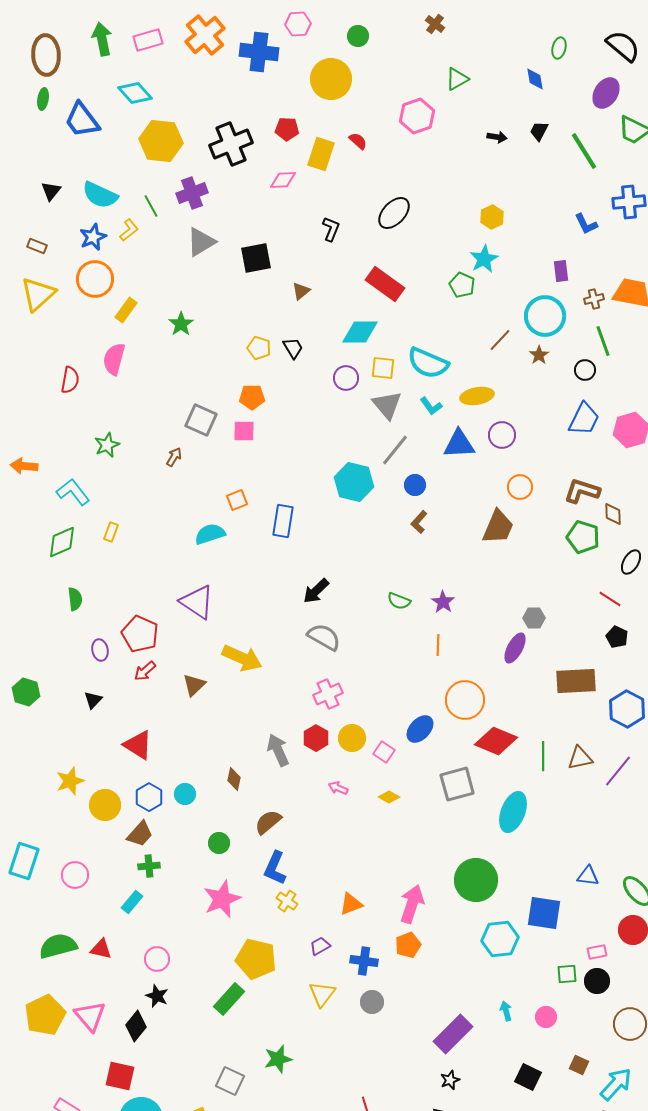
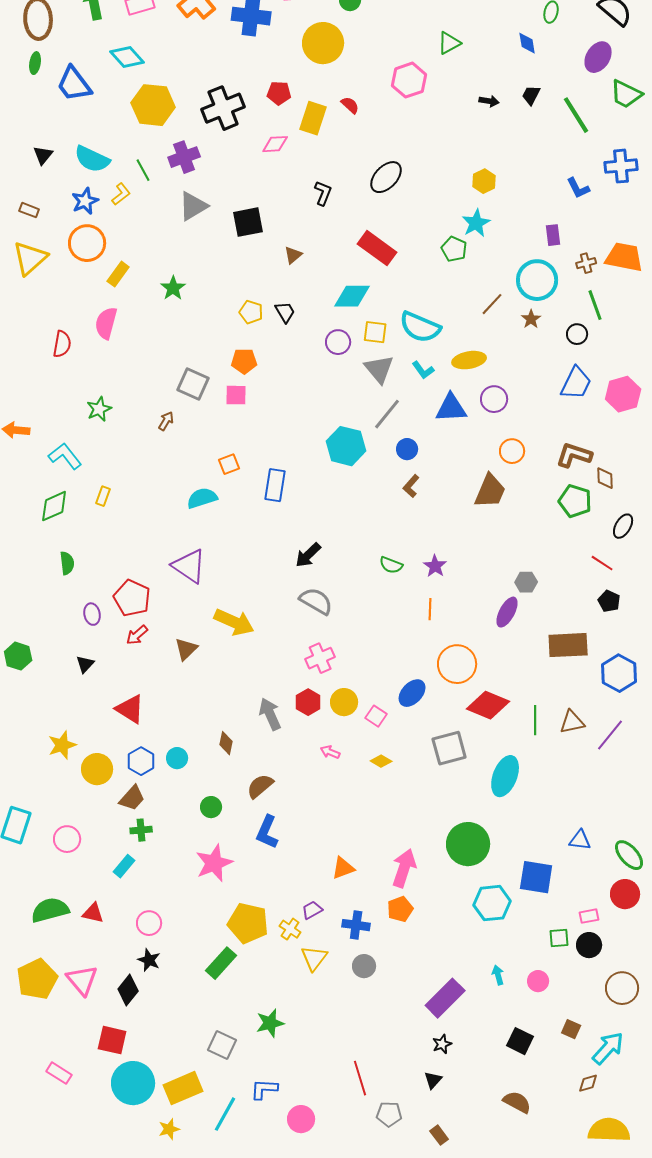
yellow cross: (287, 901) -> (290, 929), moved

